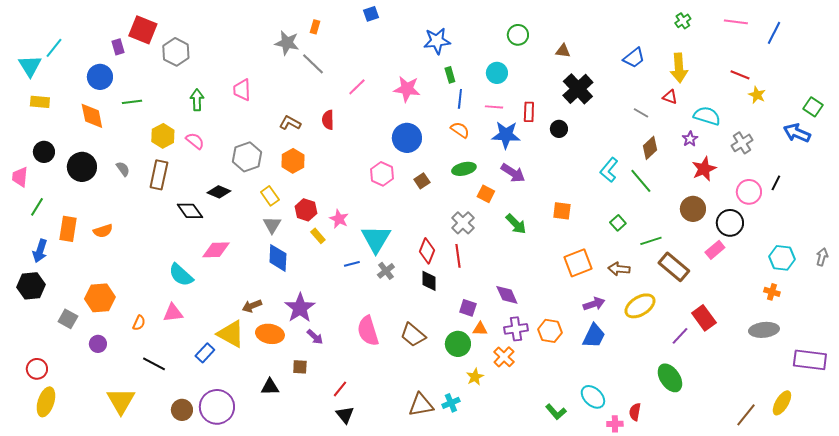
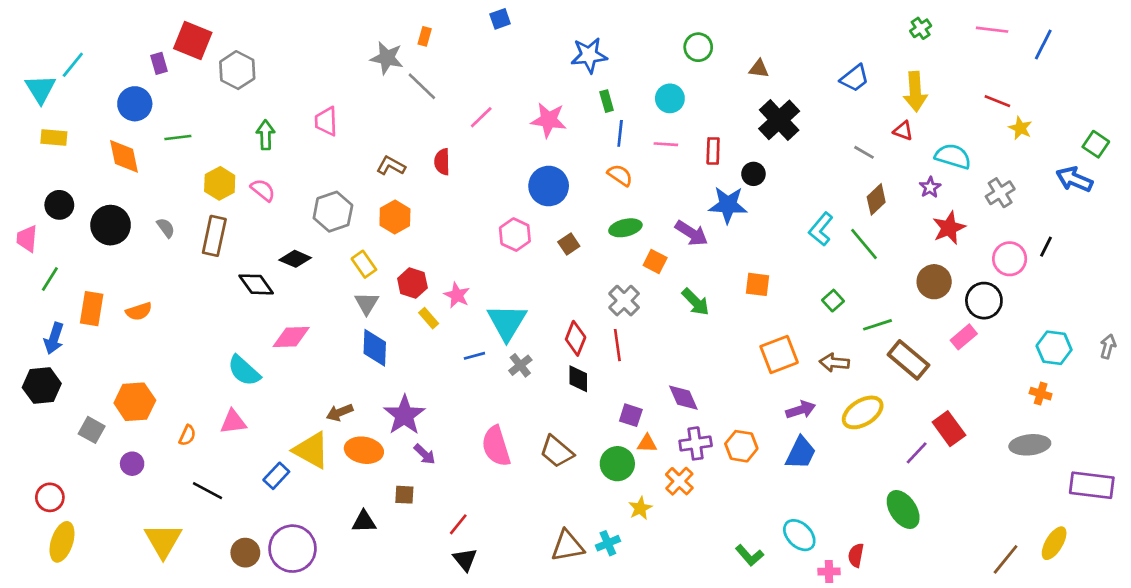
blue star: (506, 135) -> (728, 205), moved

